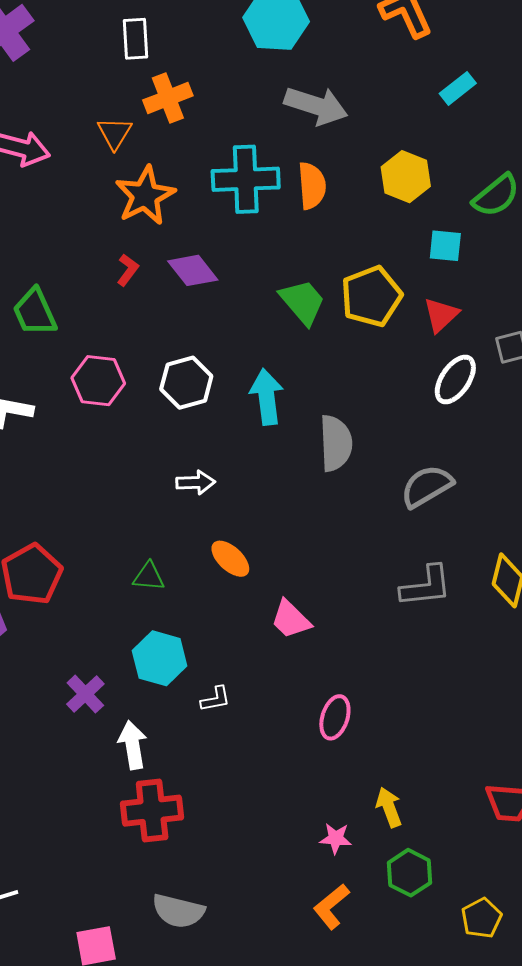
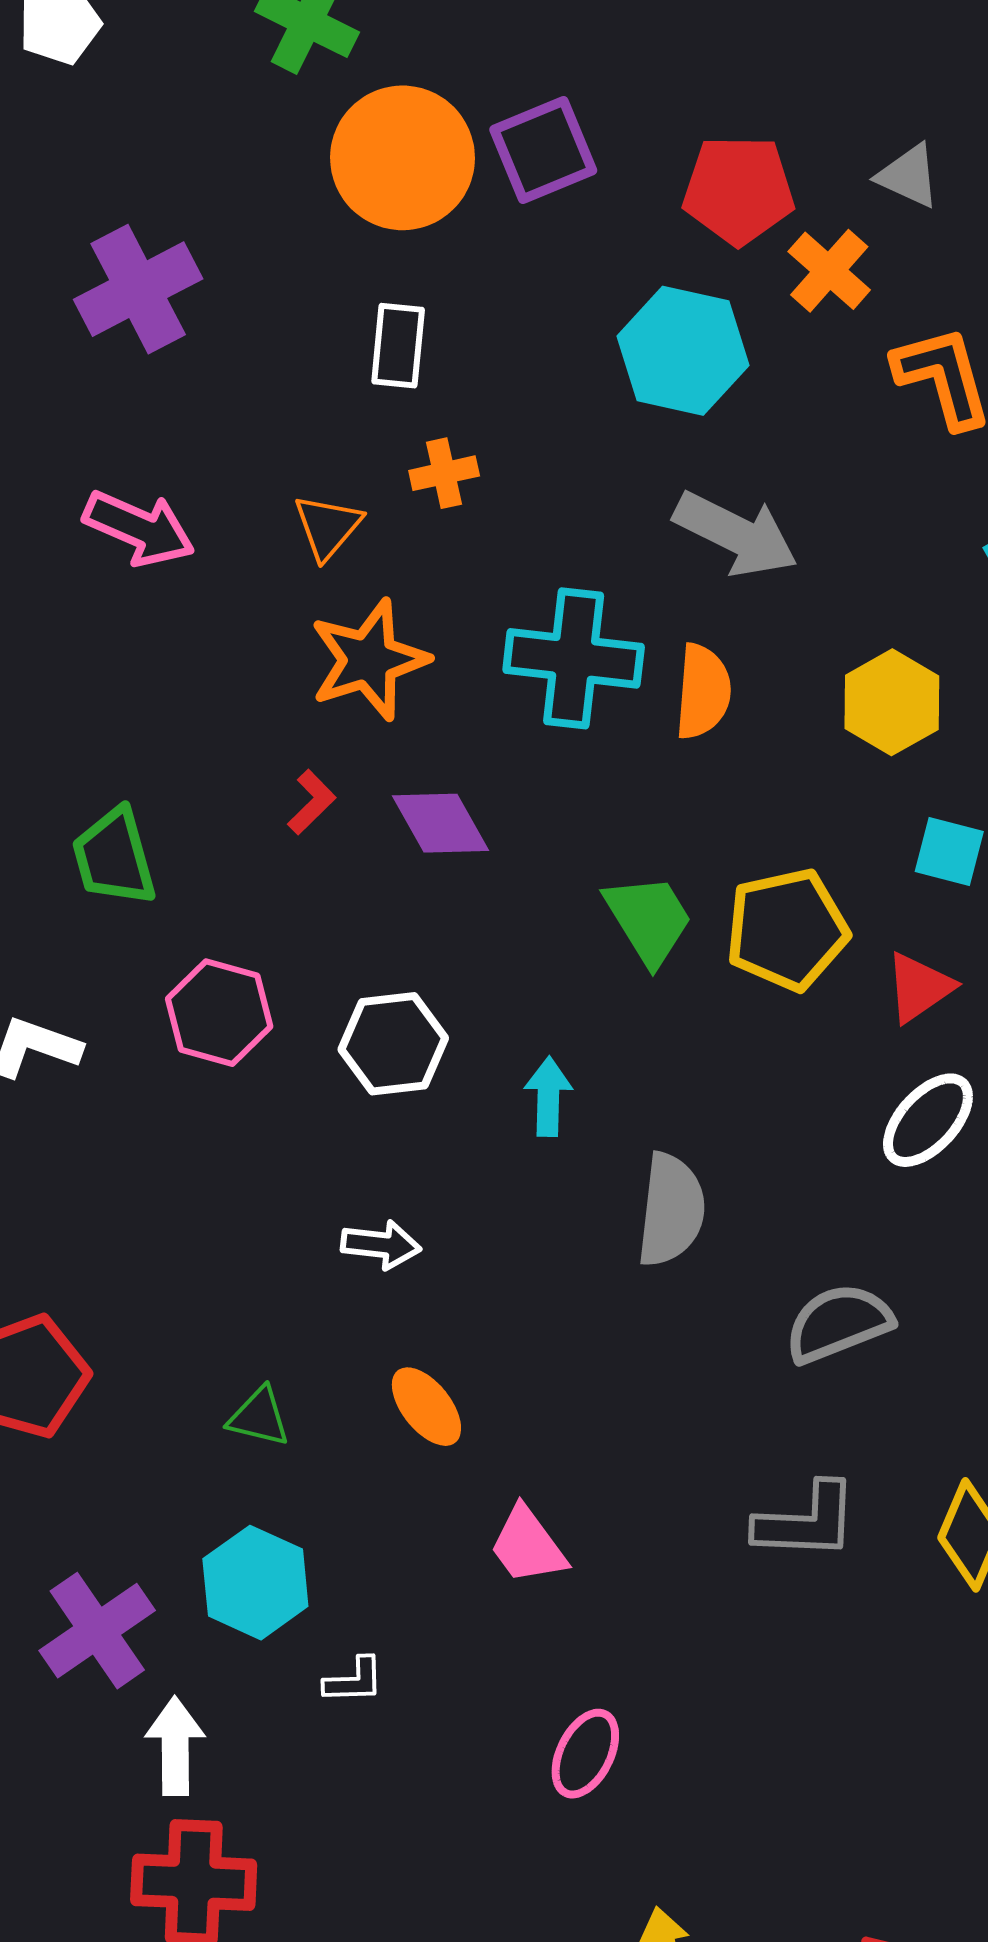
orange cross: (168, 98) -> (444, 473), size x0.7
cyan arrow: (267, 397) -> (548, 1097), size x0.7
purple cross: (85, 694) -> (97, 1631), size x1.4

